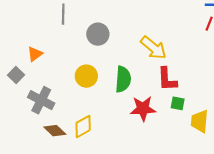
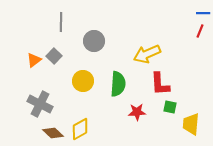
yellow arrow: (153, 48) -> (147, 54), turned 116
gray square: (16, 75) -> (54, 56), moved
red star: (143, 109) -> (137, 112), size x0.7

